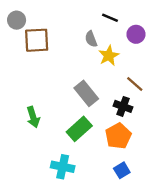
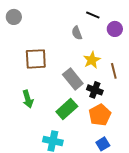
brown square: (37, 40) -> (36, 59), moved
yellow star: (109, 56) -> (92, 60), moved
brown line: (135, 84) -> (114, 71), turned 35
black cross: (123, 106) -> (95, 90), moved

